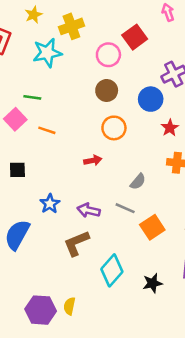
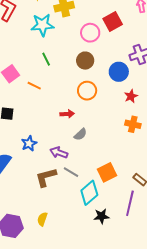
green line: (32, 97) -> (46, 59), moved, turned 48
gray semicircle: (138, 182) -> (80, 134), moved
gray line: (125, 208) -> (71, 172), moved
cyan diamond: (112, 270) -> (89, 193), moved
yellow semicircle: (69, 306) -> (42, 219), moved

